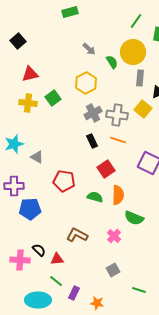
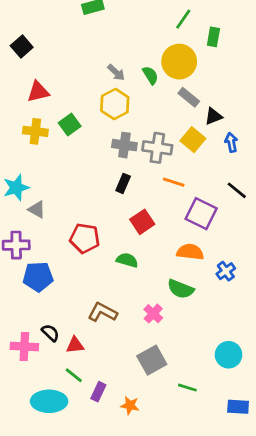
gray arrow: (89, 49) -> (116, 73), moved
gray rectangle: (140, 78) -> (189, 97), turned -56
gray cross: (93, 113) -> (124, 145), turned 36
orange line: (118, 140) -> (174, 182), moved
black rectangle: (92, 141) -> (123, 183), turned 48
gray triangle: (37, 157) -> (37, 209), moved
orange semicircle: (118, 195) -> (190, 252), moved, turned -84
gray square: (113, 270) -> (152, 360), size x1.5

